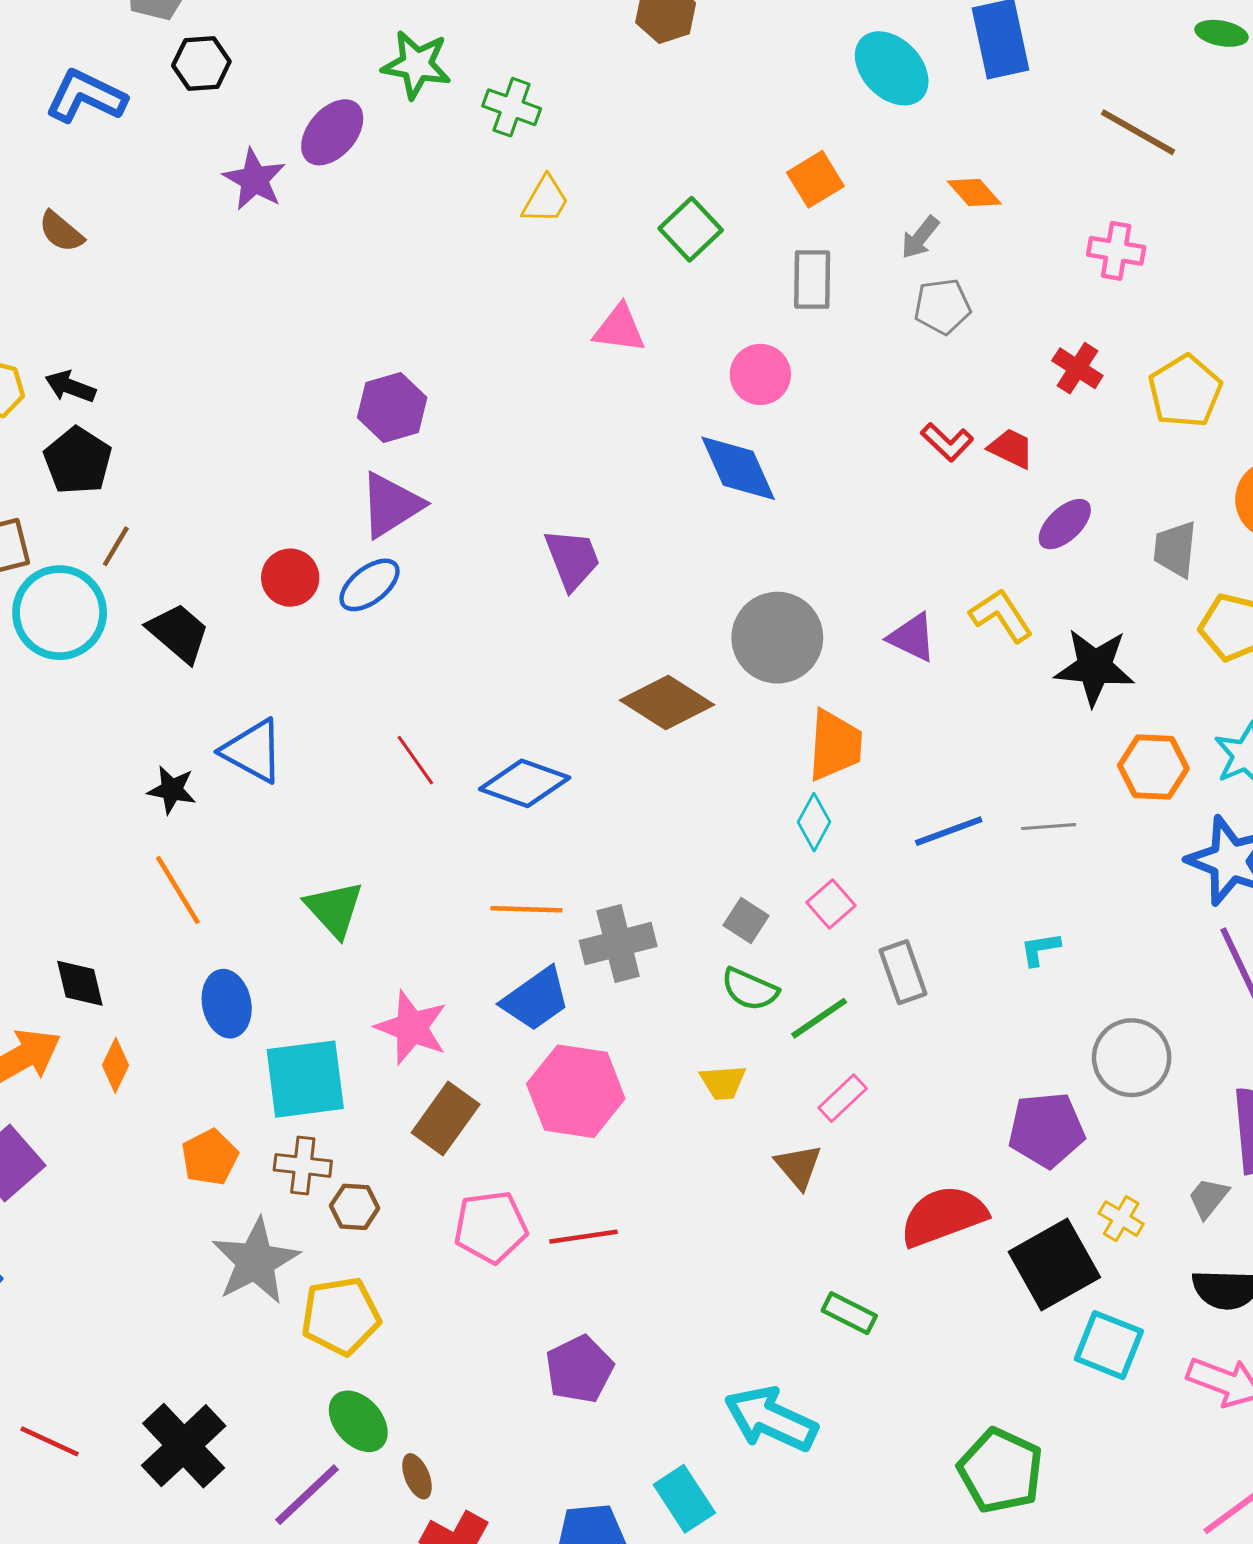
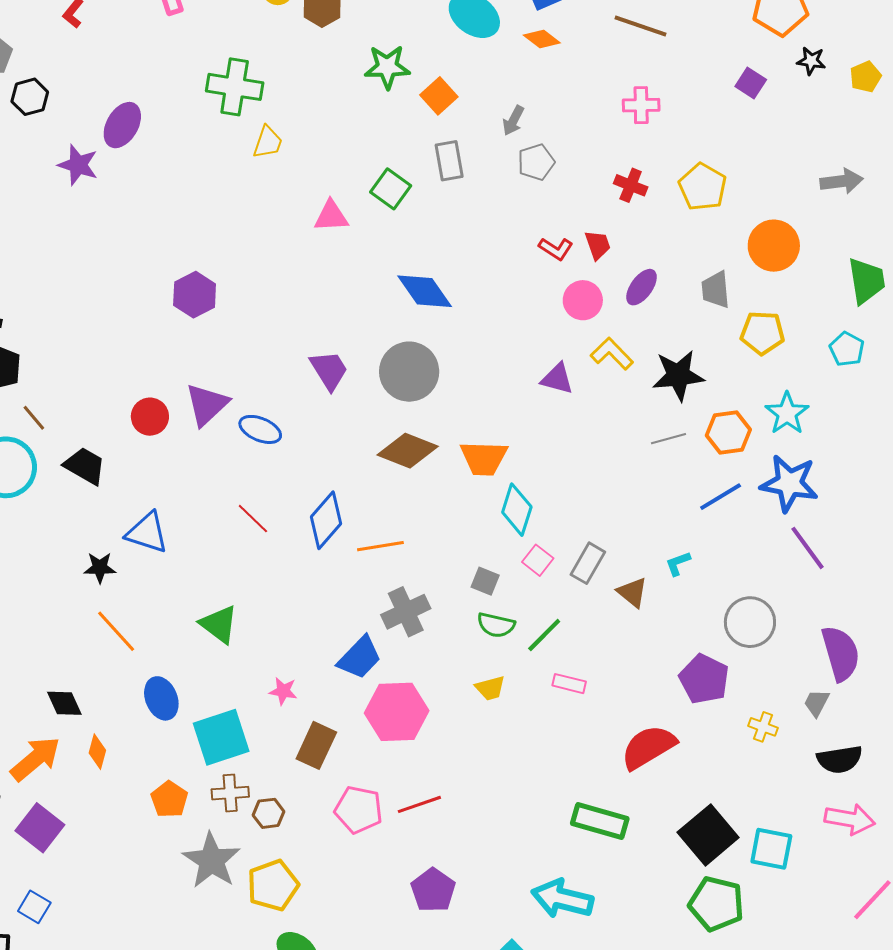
green star: (417, 65) -> (387, 67), moved
green cross: (512, 107) -> (235, 87), size x1.5
orange diamond: (974, 193) -> (542, 39), moved
green square: (691, 229) -> (391, 189), moved
pink circle: (760, 374) -> (583, 300), moved
red trapezoid: (1011, 448) -> (598, 245), turned 56
purple triangle: (391, 505) -> (207, 404), moved
brown line: (116, 546) -> (34, 418), turned -60
blue ellipse: (369, 585) -> (260, 429), moved, turned 72
gray circle: (777, 638) -> (409, 372), moved
orange trapezoid: (835, 745) -> (484, 458), moved, turned 99
blue diamond: (525, 783) -> (326, 520), turned -58
cyan diamond: (814, 822) -> (517, 510), size x1.4
gray line: (1049, 827) -> (668, 439), moved
blue line: (949, 831) -> (721, 497), moved
orange line: (526, 909) -> (380, 546), moved
gray rectangle: (903, 972) -> (588, 563), moved, turned 60
pink star: (412, 1028) -> (283, 691), size x0.6
pink rectangle: (843, 1098) -> (569, 684), turned 68
purple pentagon: (1046, 1130) -> (704, 679), turned -30
brown triangle: (798, 1167) -> (632, 592), moved
pink pentagon: (491, 1227) -> (359, 810), turned 30
black square: (1054, 1264) -> (708, 835), moved
green rectangle: (849, 1313) -> (600, 821), size x1.6
cyan square: (1109, 1345) -> (771, 849), moved

